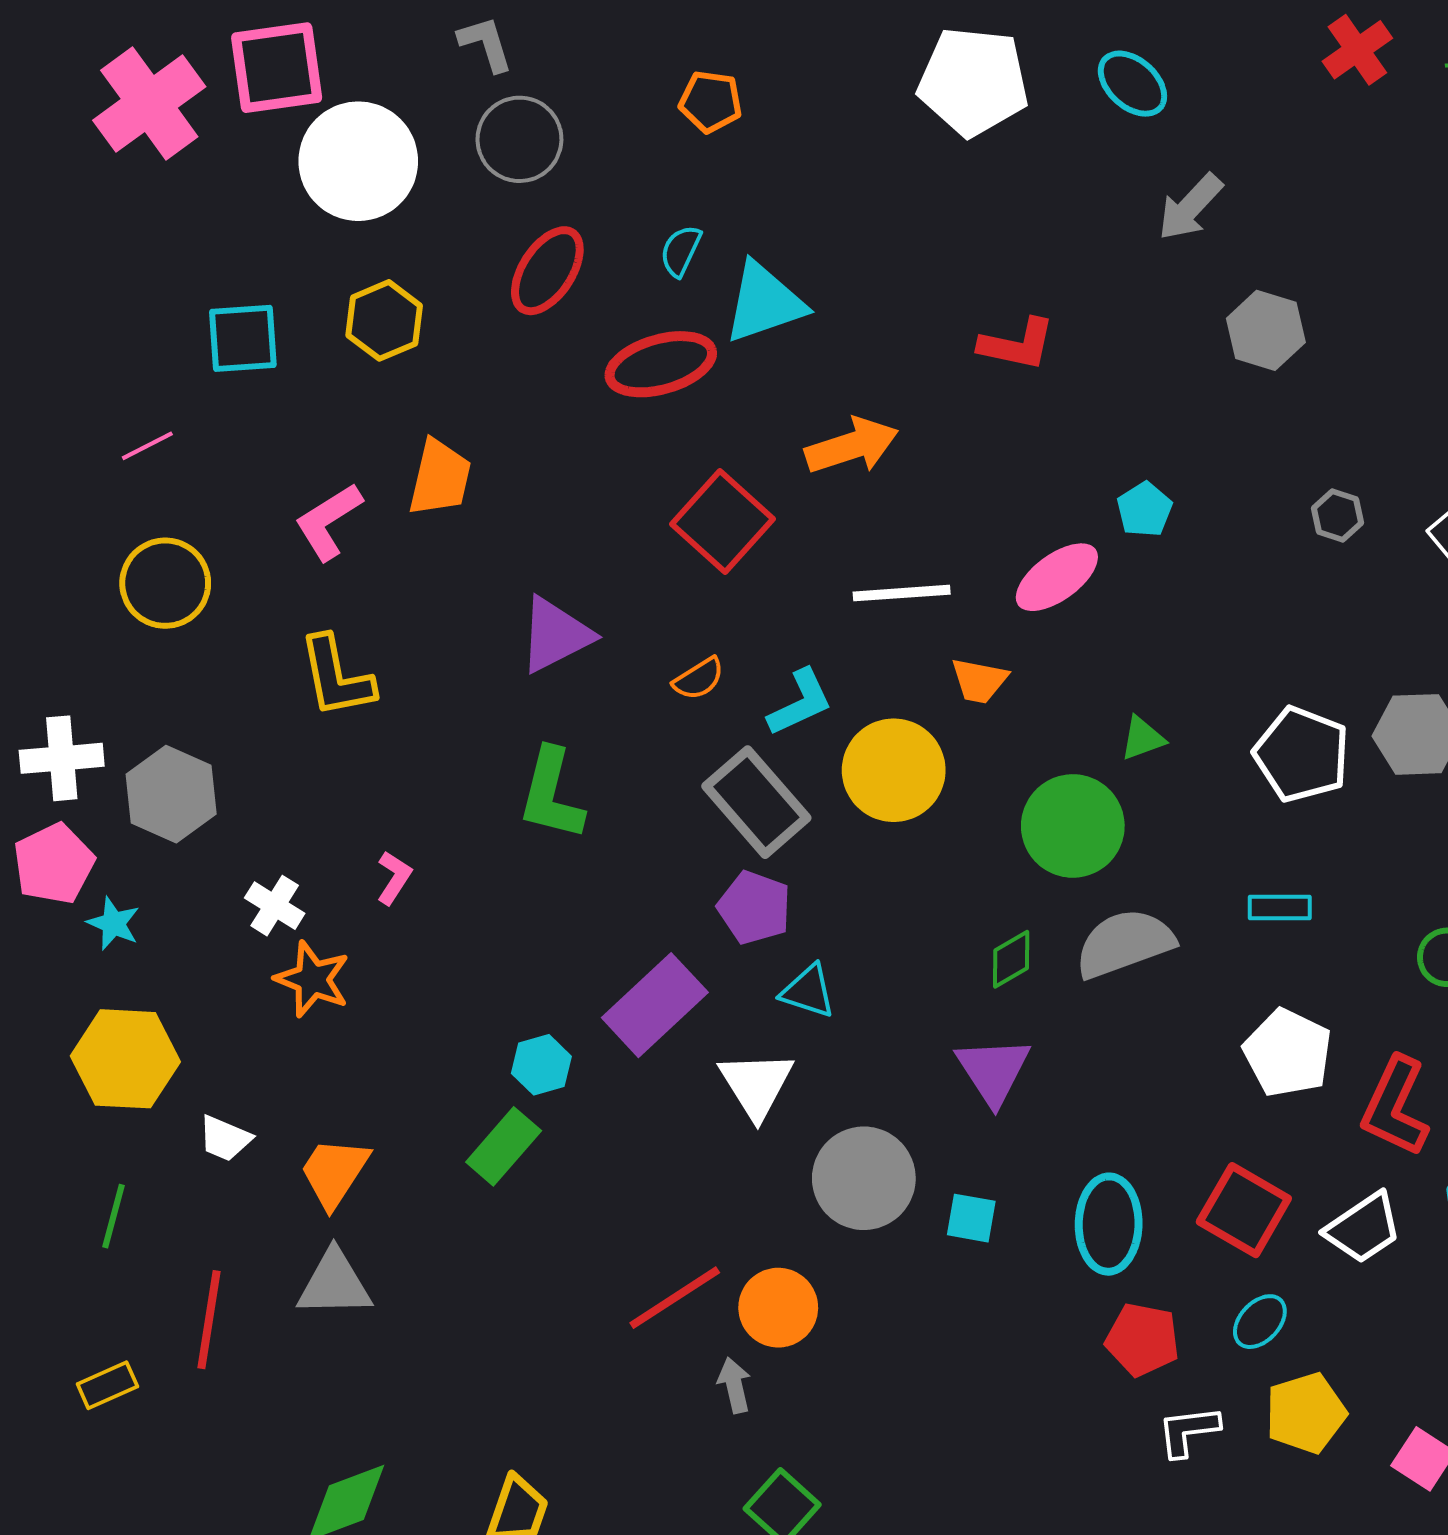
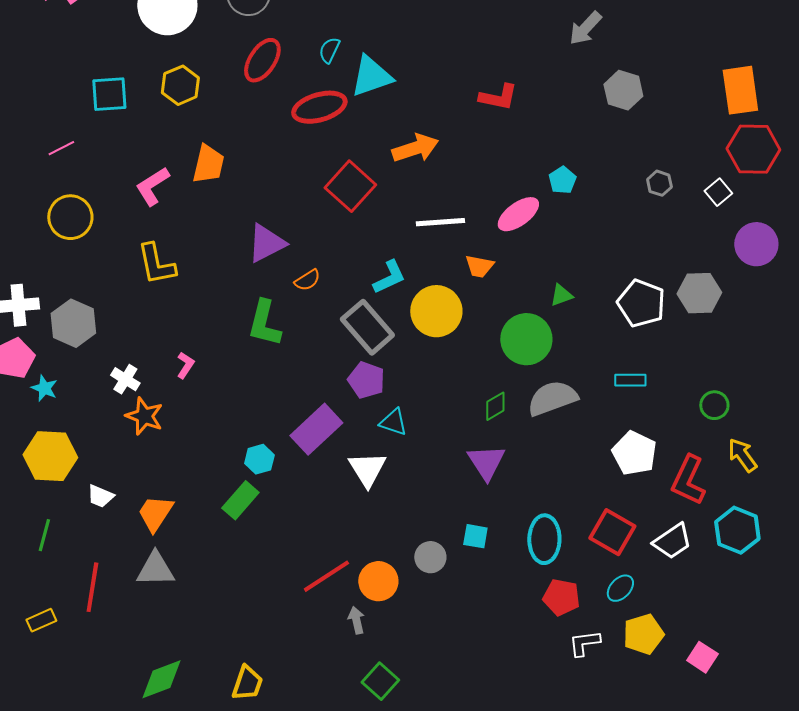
orange semicircle: (699, 679) -> (307, 280), moved
gray circle: (864, 1178) -> (430, 557), moved, size x0.6

